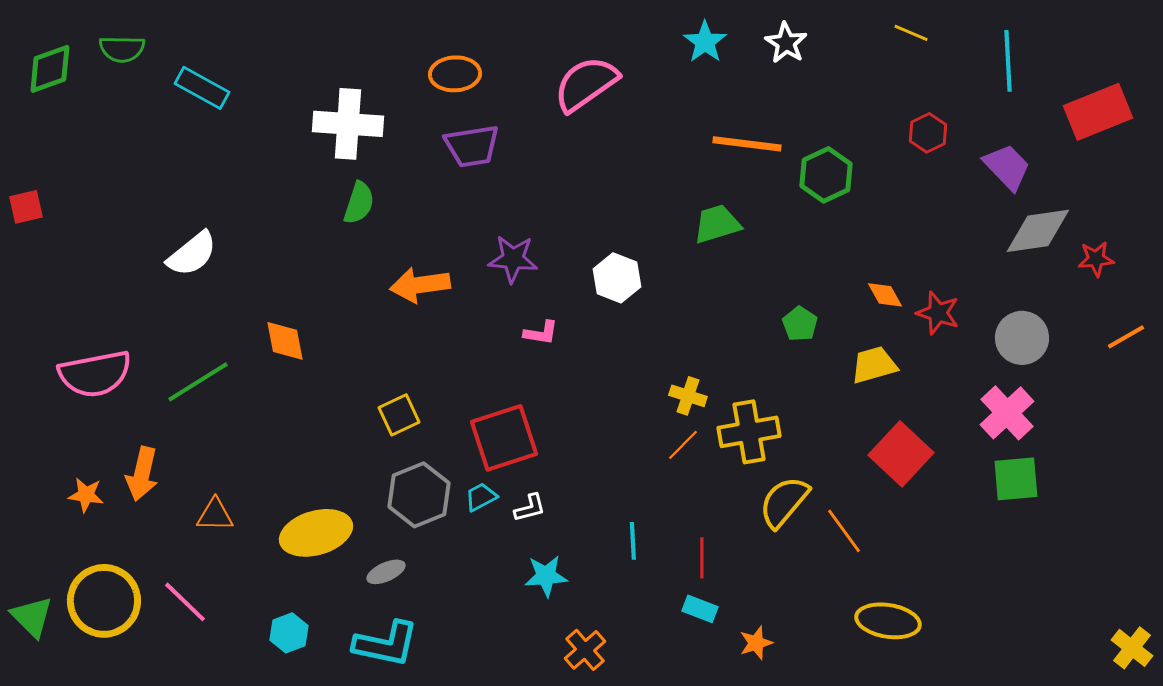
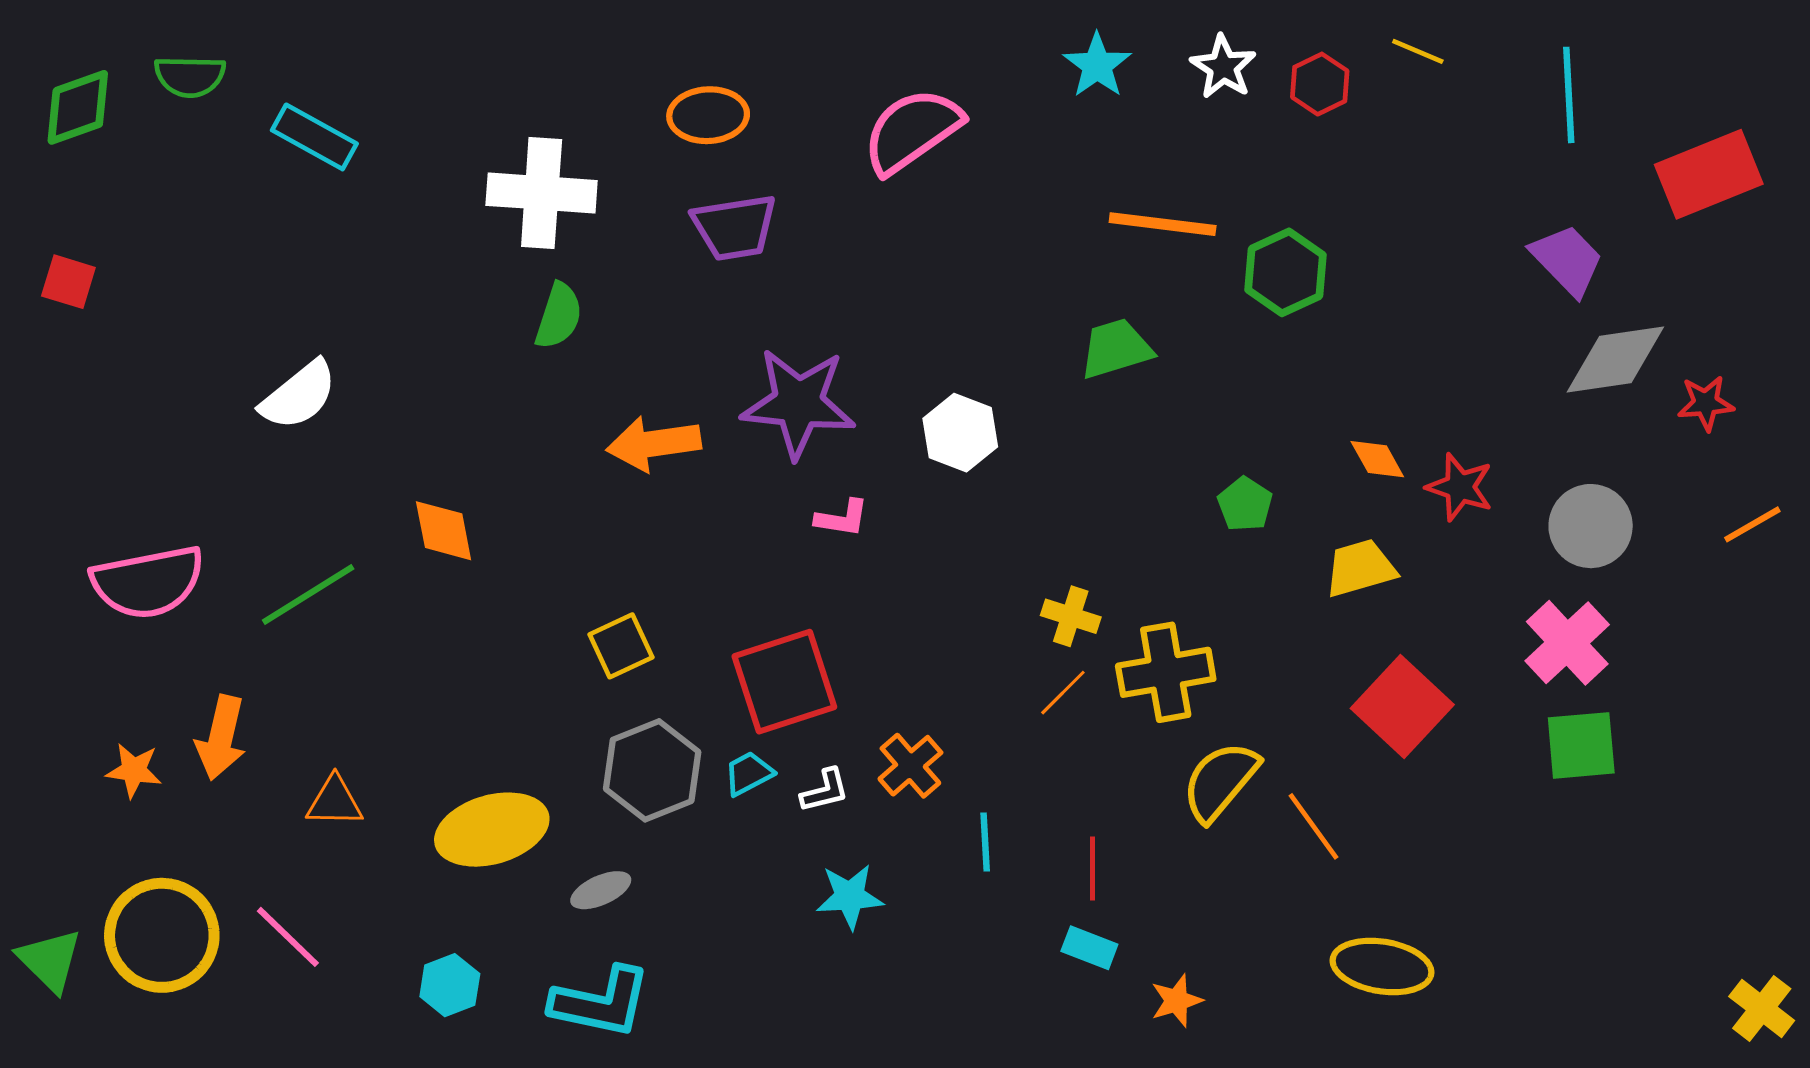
red hexagon: (928, 133) -> (1320, 84), moved
red square: (26, 207) -> (68, 282), moved, turned 30
purple star: (513, 259) -> (798, 403), size x1.5
orange cross: (585, 650) -> (910, 766), moved

